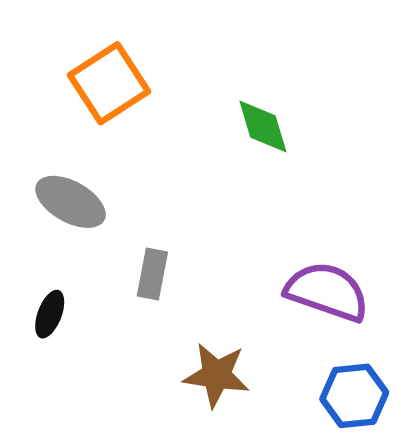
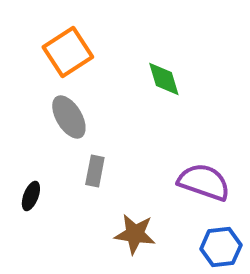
gray ellipse: (71, 202) -> (69, 117), moved, turned 30

